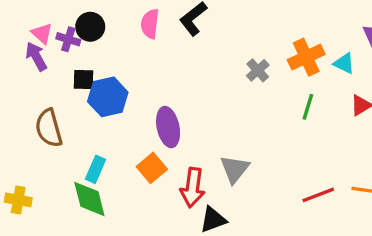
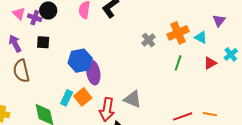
purple arrow: (36, 56) -> (15, 43), moved
blue hexagon: (108, 97) -> (80, 61), moved
cyan rectangle: (95, 169) -> (67, 98), moved
gray triangle: (235, 169) -> (133, 99), turned -48

